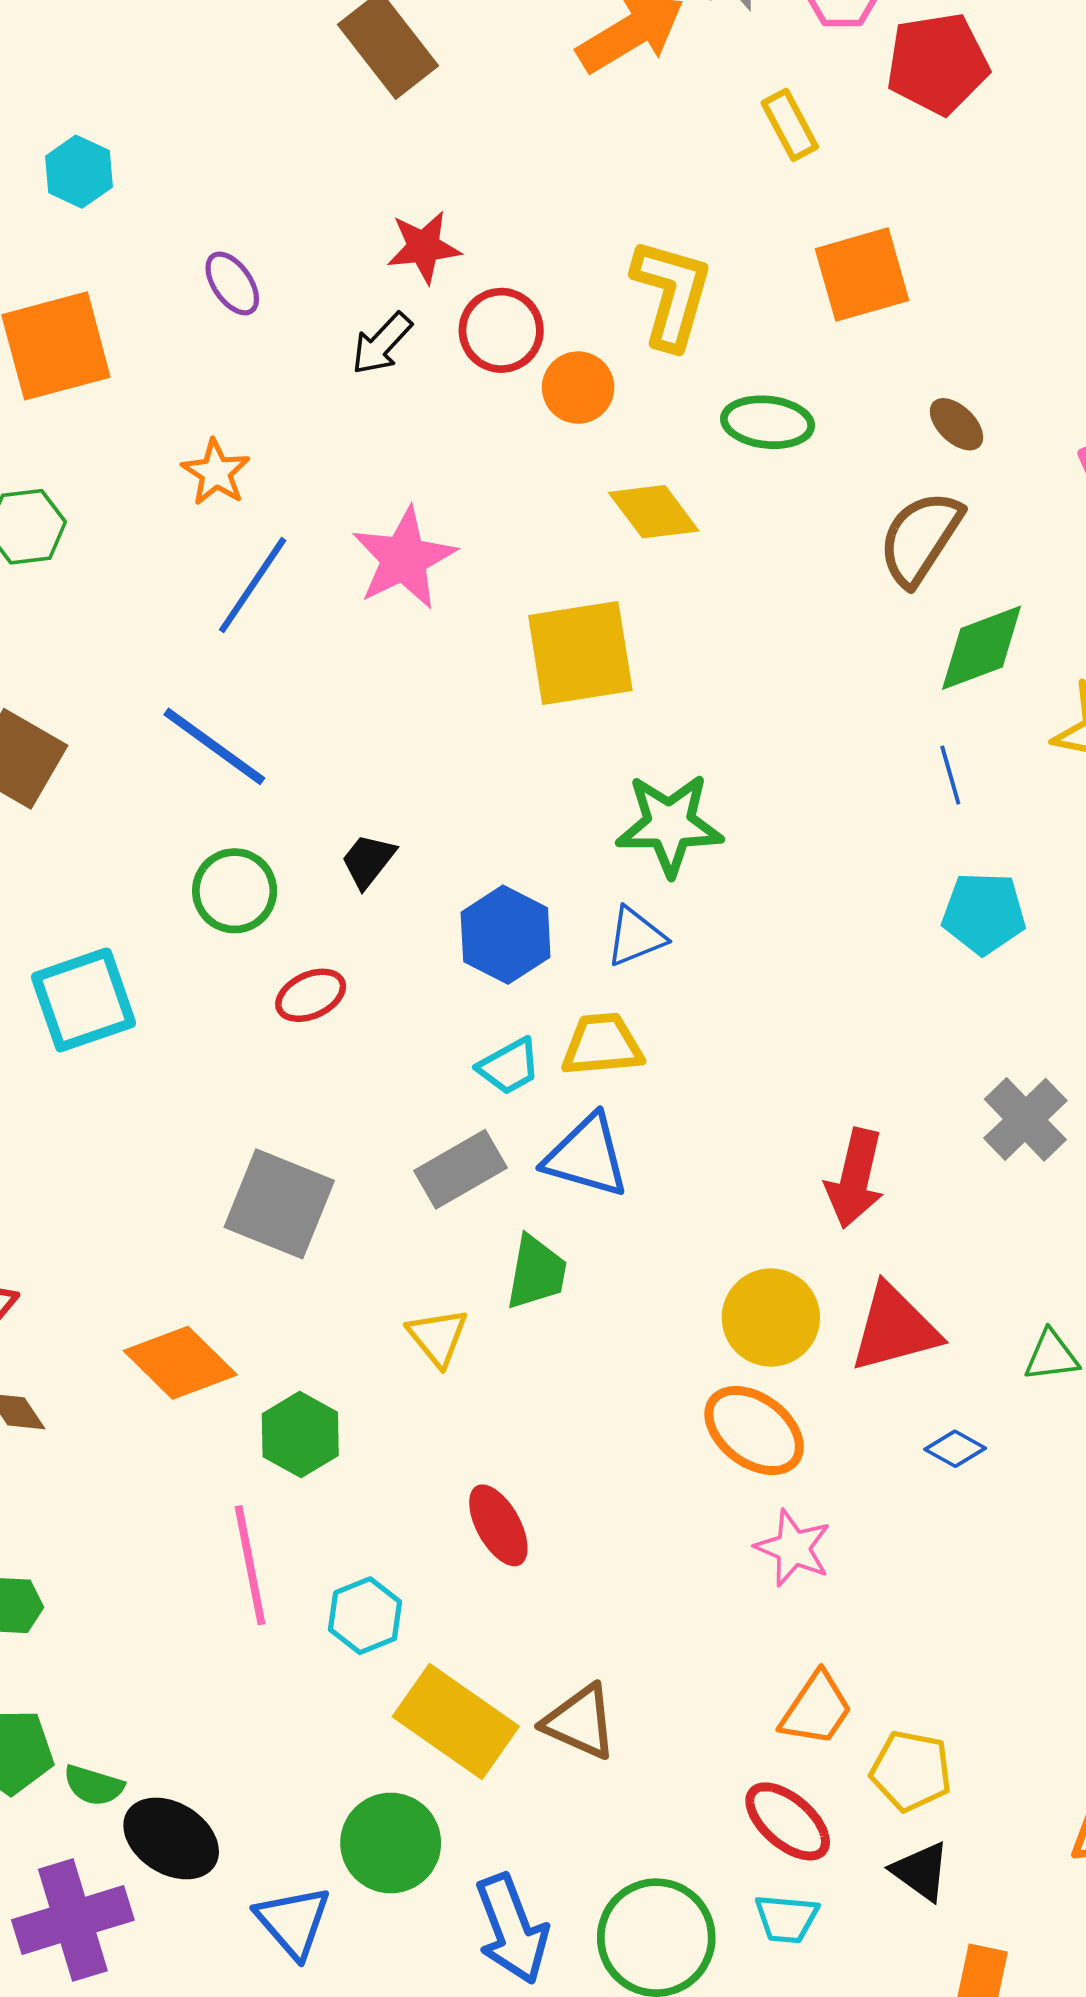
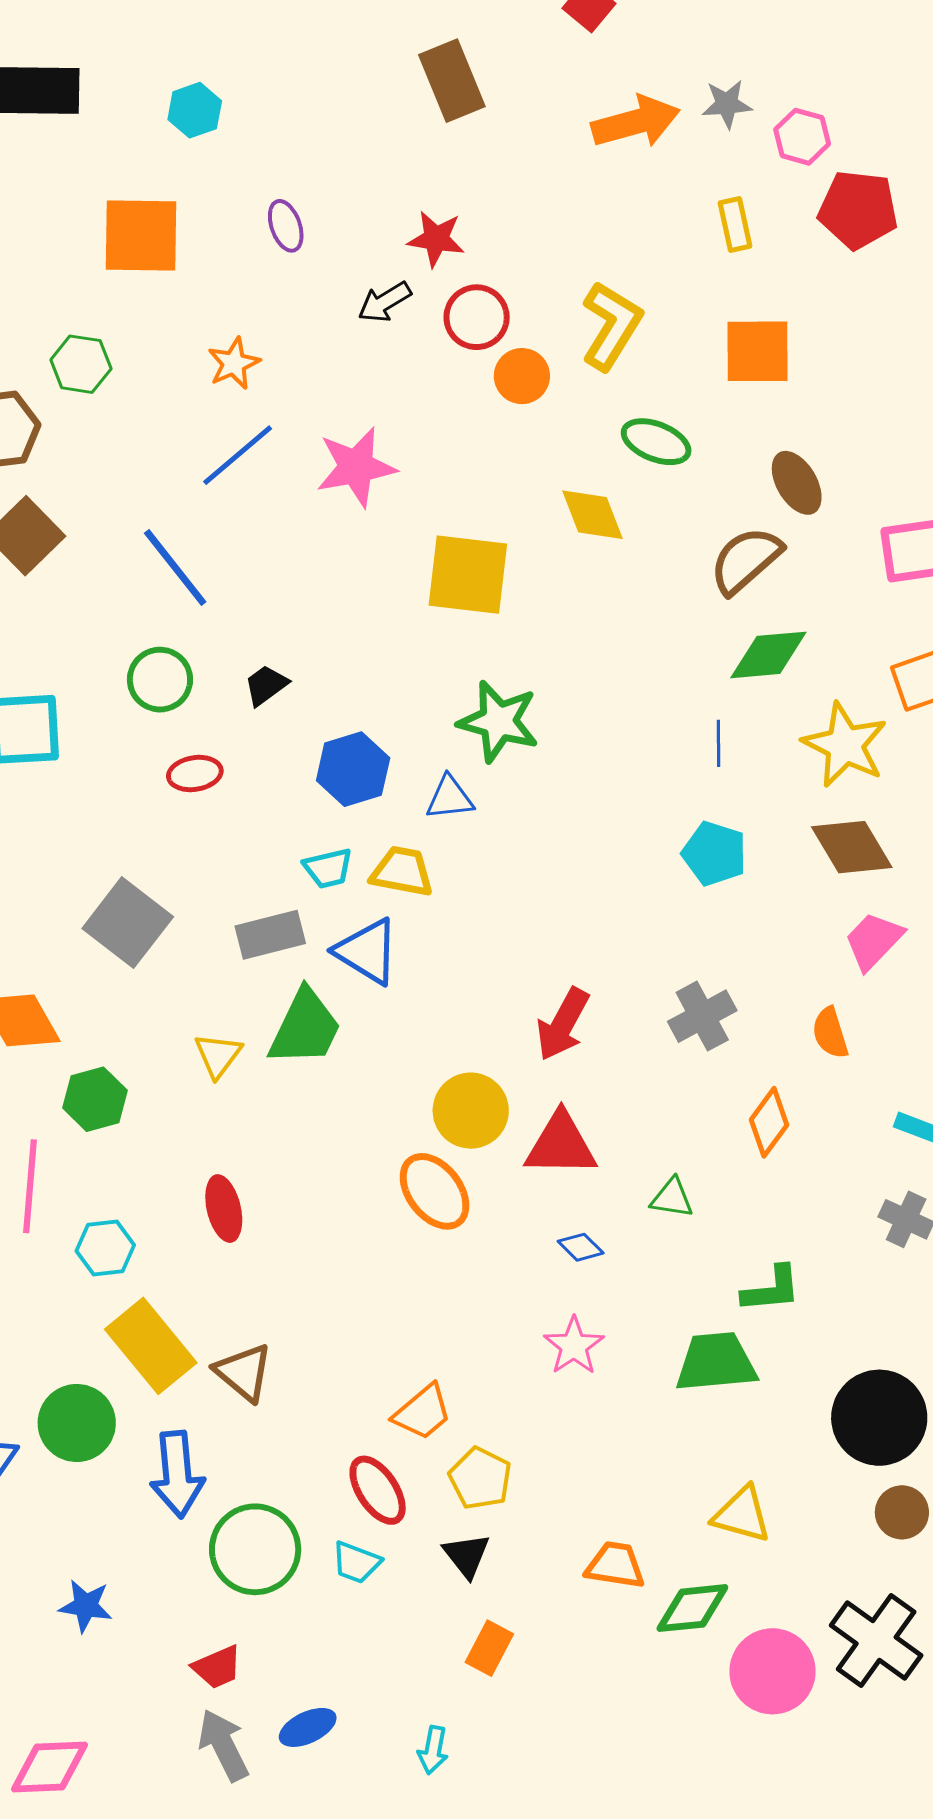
brown ellipse: (957, 424) -> (797, 483), size x1.4
yellow diamond: (654, 512) -> (592, 515), moved
green trapezoid: (536, 1272) -> (305, 1028), size x1.4
pink star: (793, 1548) -> (574, 1346), moved
blue arrow: (512, 1929) -> (177, 1474), moved

